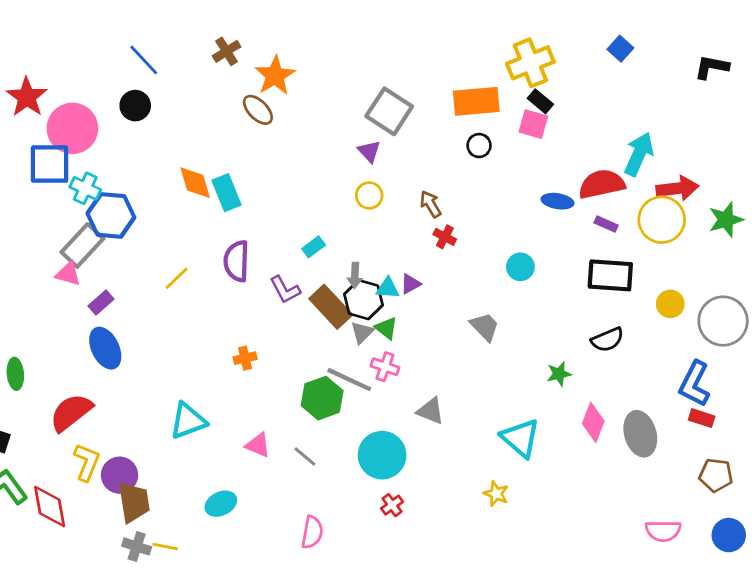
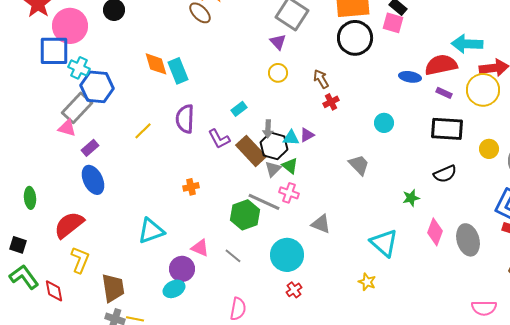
black circle: (479, 146) -> (355, 38), size x2.0
cyan arrow: (639, 154) -> (467, 44), turned -112
red cross: (445, 237) -> (331, 102), turned 35
purple circle: (120, 475) -> (182, 269), moved
red diamond: (50, 507) -> (54, 291), size x0.7

